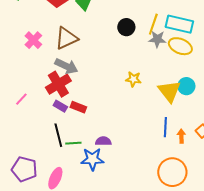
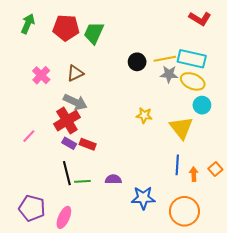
yellow line: (153, 24) -> (165, 59), turned 60
brown triangle: (66, 38) -> (75, 73), size x0.7
cyan circle: (186, 86) -> (202, 105), moved
blue star: (92, 159) -> (143, 198), moved

